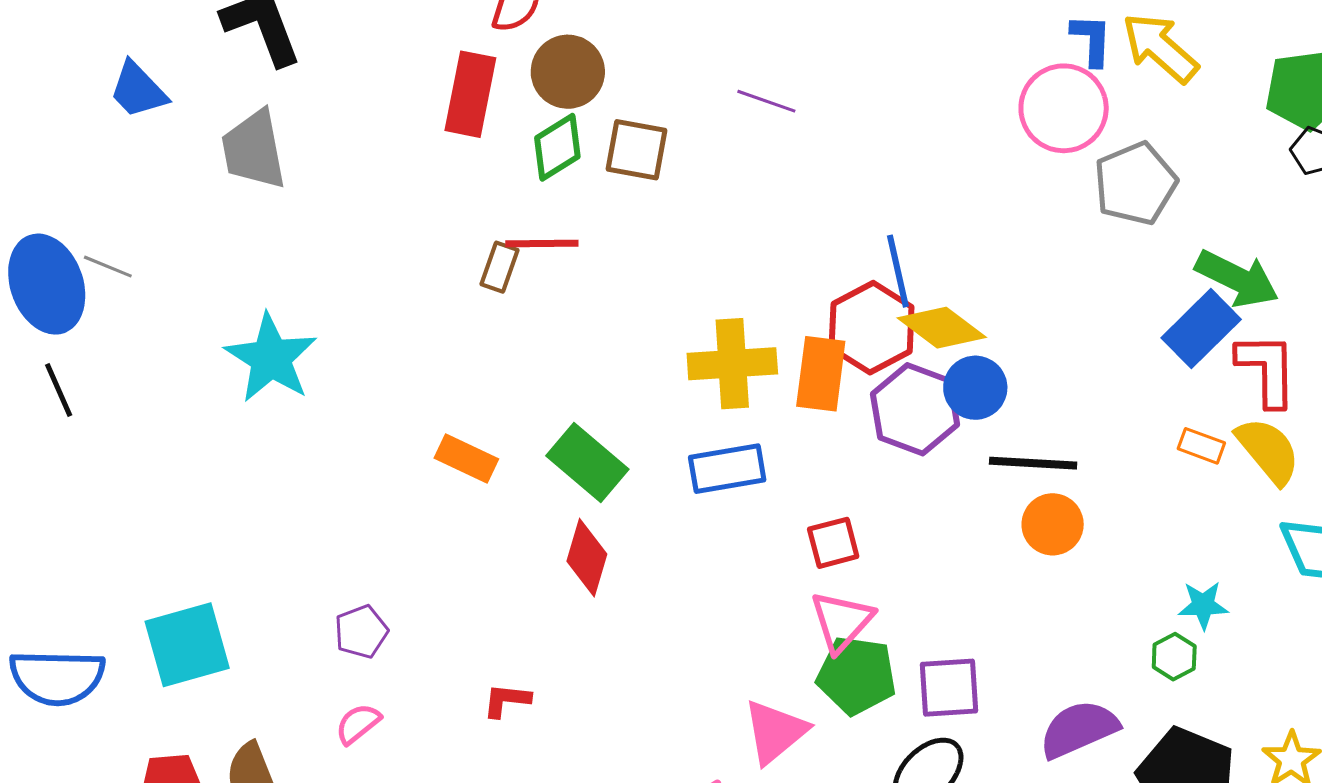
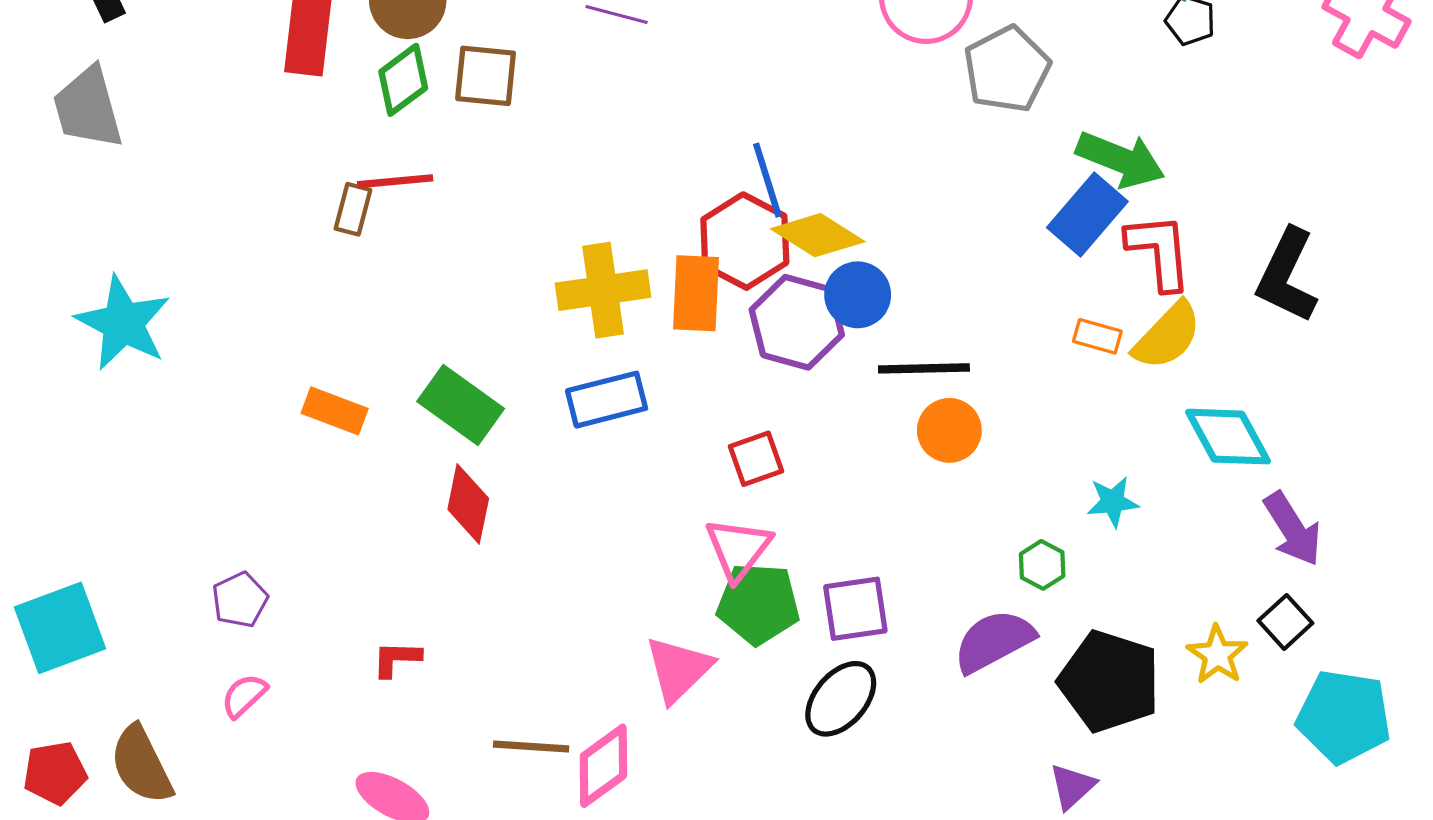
yellow semicircle: (1268, 451) -> (1167, 336), turned 88
red square: (833, 543) -> (756, 459), moved
green hexagon: (1174, 657) -> (1042, 565), moved

